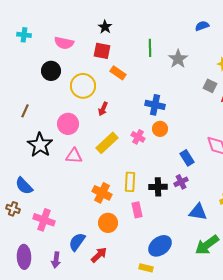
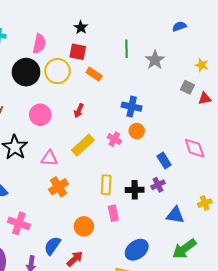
pink semicircle: (64, 43) -> (39, 44), turned -90
black circle: (51, 71) -> (26, 72), size x1.4
yellow circle: (83, 86) -> (57, 71), moved
pink circle: (68, 124) -> (40, 115), moved
orange cross: (102, 193) -> (58, 187), moved, turned 30

